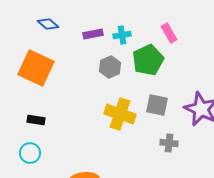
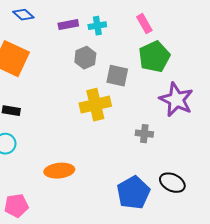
green pentagon: (148, 60) -> (154, 57), moved
gray square: (157, 105) -> (117, 76), moved
yellow cross: (120, 114) -> (95, 105), turned -32

